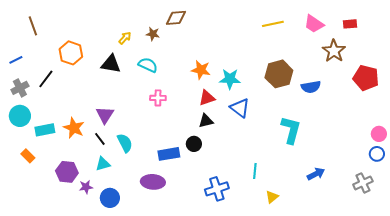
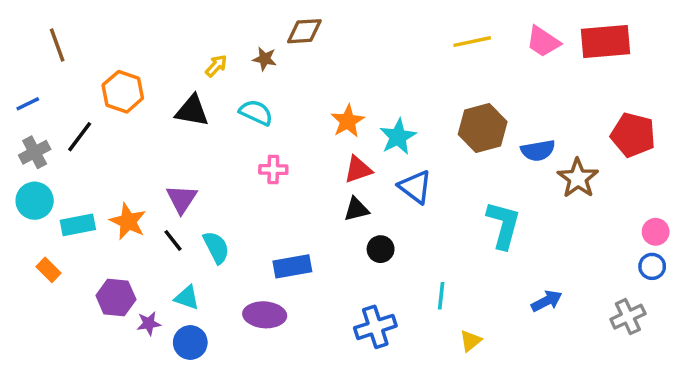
red rectangle: (350, 24) -> (605, 42), size x2.0
brown star: (334, 51) -> (578, 178), moved
orange star: (201, 70) -> (348, 121), turned 30
cyan star: (230, 79) -> (398, 137), turned -30
black circle: (194, 144) -> (381, 249), moved
cyan triangle: (103, 164) -> (187, 298), moved, turned 35

